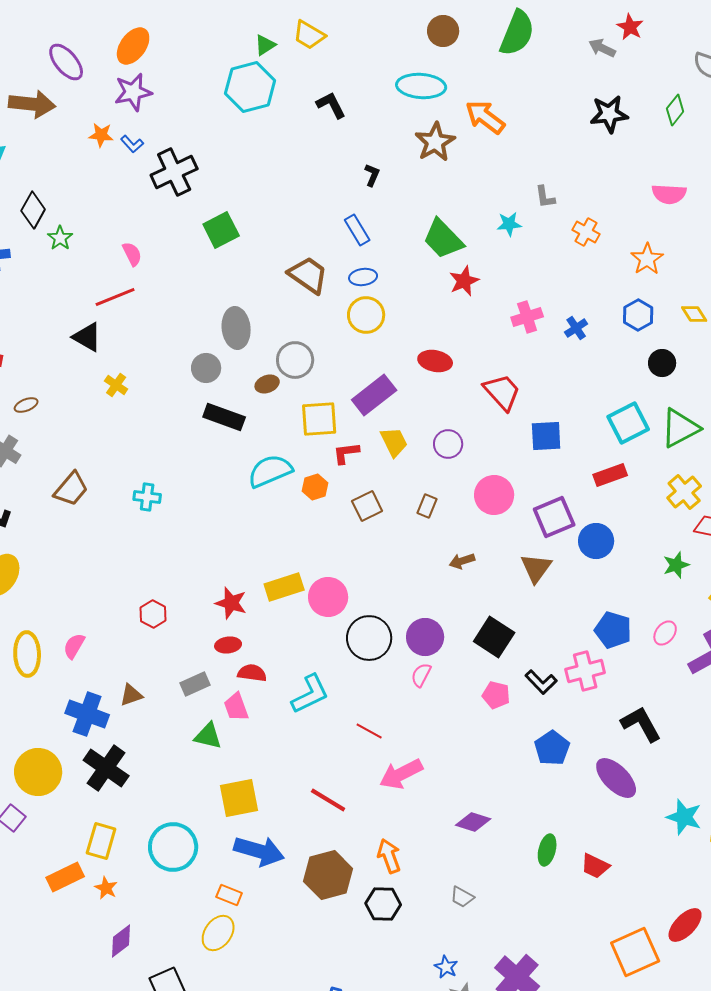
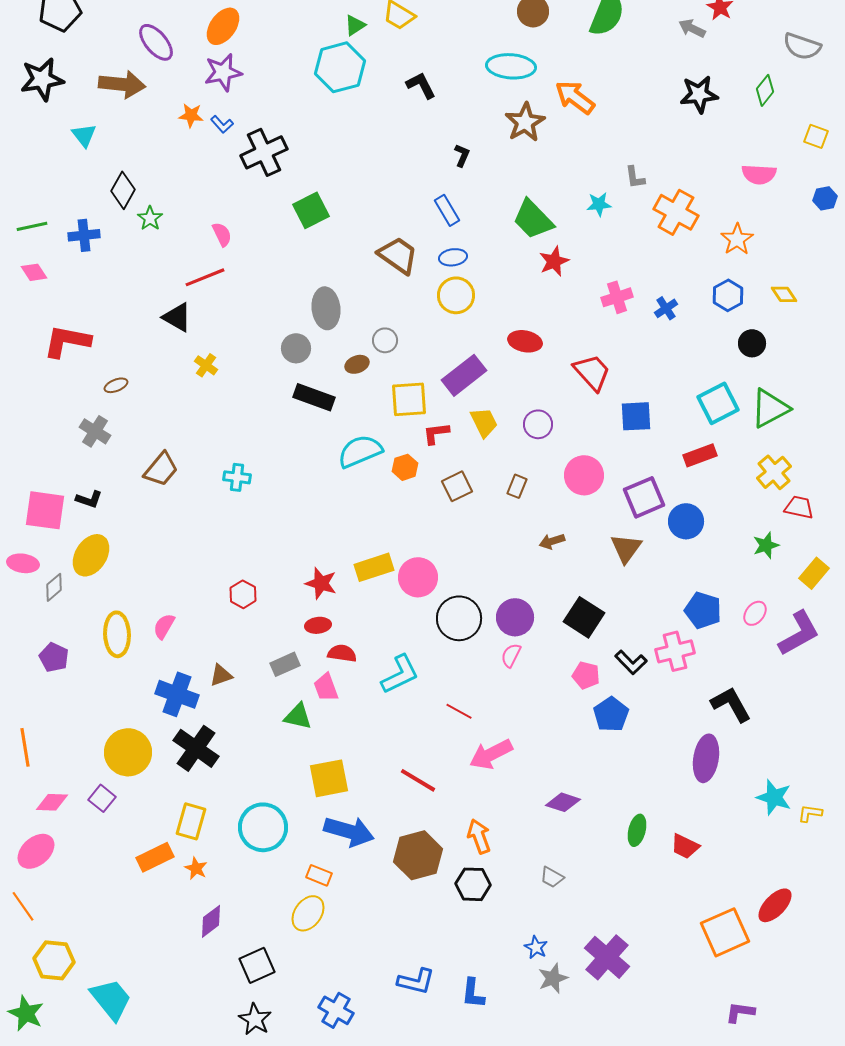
orange cross: (586, 232) -> (676, 212), size x1.6
gray circle: (295, 360) -> (385, 340), size x0.7
blue pentagon: (552, 748) -> (611, 714), moved
purple ellipse: (616, 778) -> (706, 758), turned 54

